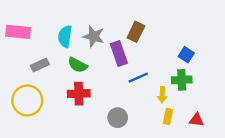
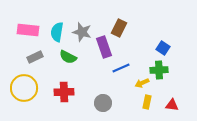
pink rectangle: (18, 32) -> (28, 30), moved
red cross: (79, 94) -> (64, 92), moved
yellow arrow: (162, 95) -> (142, 83), turned 64

